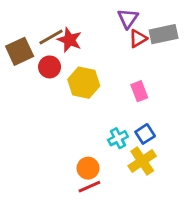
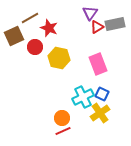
brown line: (51, 37) -> (30, 18), moved
pink rectangle: (139, 91) -> (98, 64), size x1.5
blue square: (145, 134) -> (102, 94), turned -32
cyan cross: (118, 138) -> (83, 97), size x1.5

